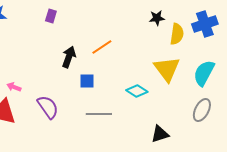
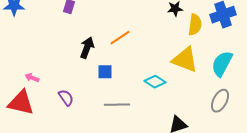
yellow triangle: (167, 69) -> (185, 60), turned -32
purple semicircle: (48, 107) -> (66, 98), size x0.7

